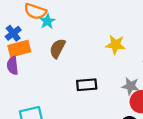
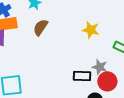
black rectangle: (87, 85) -> (82, 76), moved

